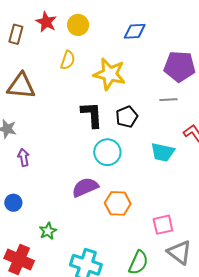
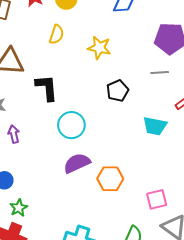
yellow star: (110, 74) -> (99, 48), size x0.7
black L-shape: (92, 115) -> (47, 88), moved
cyan circle: (107, 152) -> (71, 125), moved
green star: (48, 231) -> (19, 208), moved

